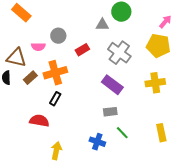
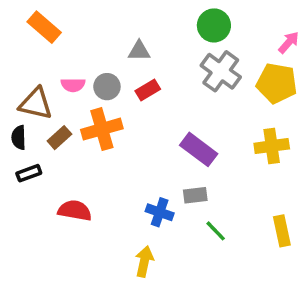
gray triangle: (102, 25) -> (139, 51), moved
gray circle: (58, 36) -> (107, 87), moved
gray cross: (119, 53) -> (221, 71), moved
black rectangle: (55, 99) -> (29, 173), moved, turned 40
blue cross: (97, 142) -> (160, 212), moved
yellow arrow: (56, 151) -> (144, 261), moved

